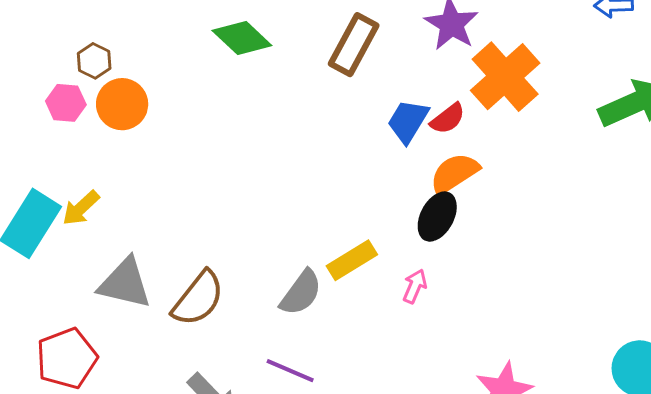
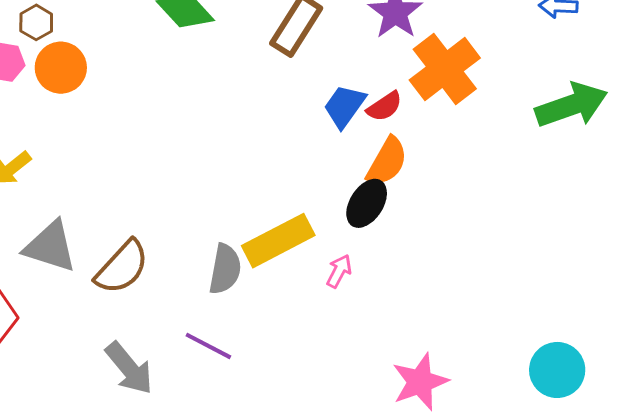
orange semicircle: (454, 173) -> (387, 162), turned 148
yellow rectangle: (352, 260) -> (278, 241), size x1.4
gray semicircle: (301, 293) -> (225, 269), turned -30

